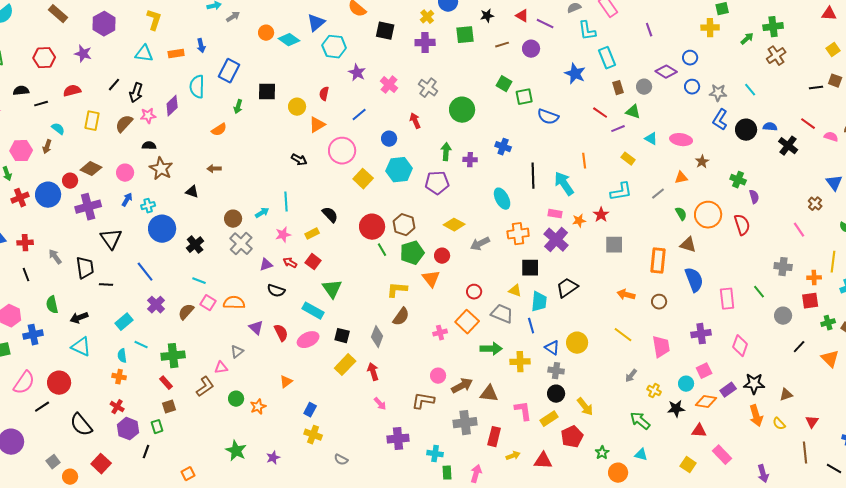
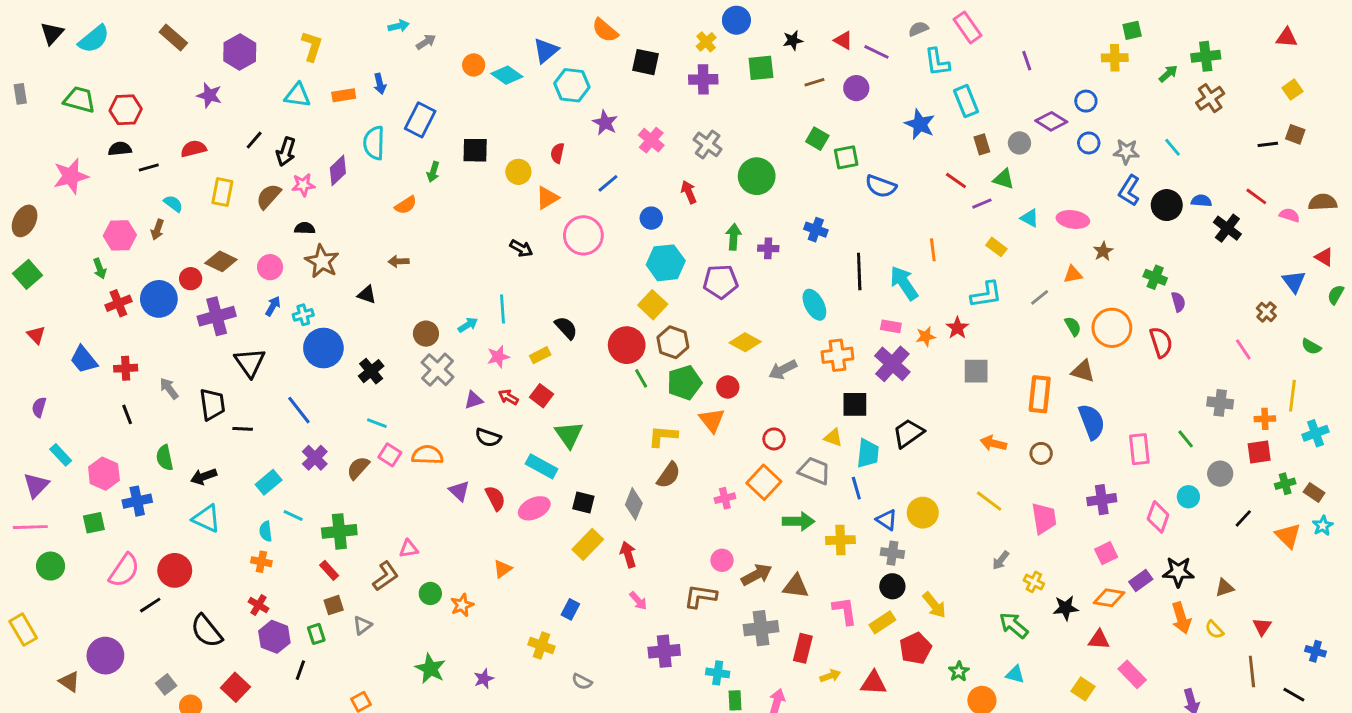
red hexagon: (44, 58) -> (126, 110), moved
yellow square: (363, 179) -> (653, 305), moved
gray triangle: (237, 352) -> (362, 625), moved
cyan circle: (686, 384) -> (1188, 497), moved
blue rectangle: (310, 410) -> (570, 609), moved

